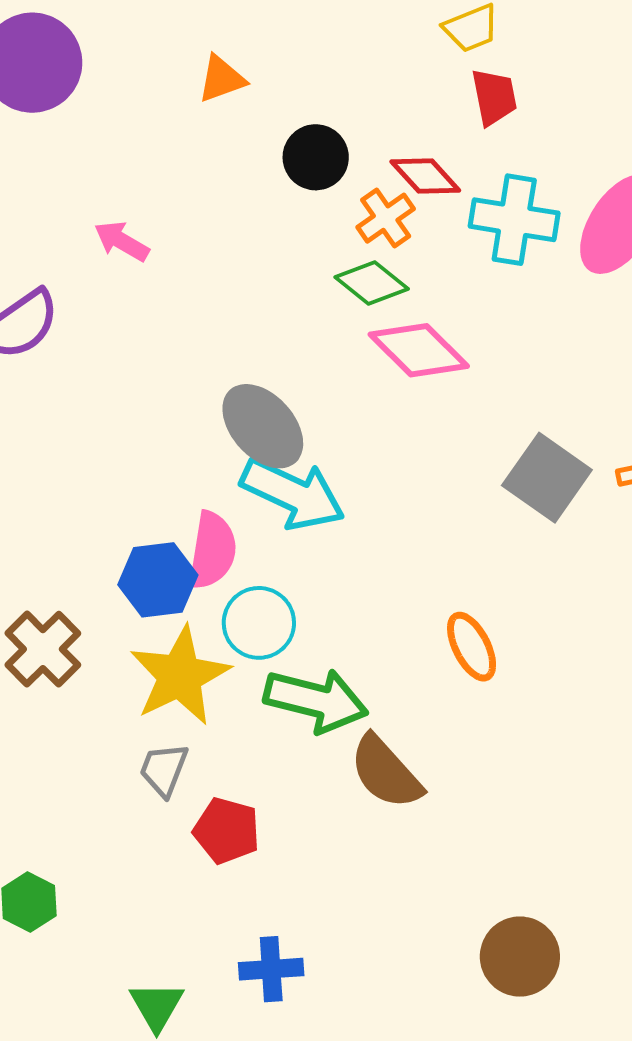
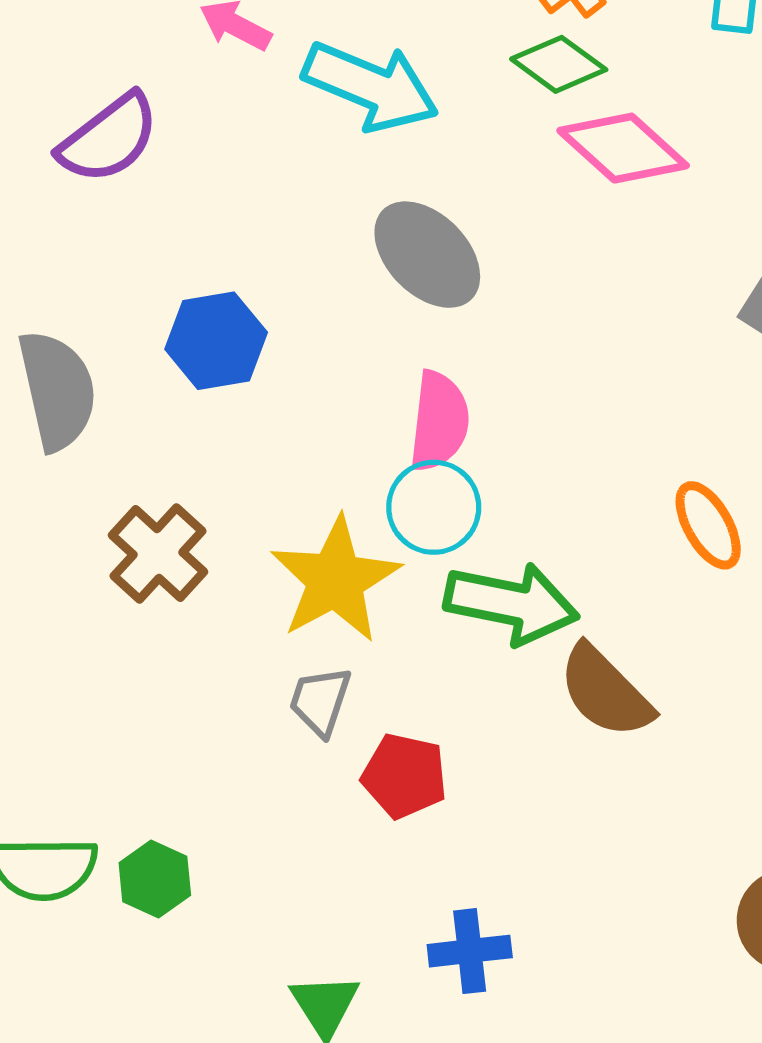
cyan arrow: (293, 494) -> (371, 86), moved
pink semicircle: (212, 551) -> (439, 421), moved
blue hexagon: (158, 580) -> (216, 341), moved

